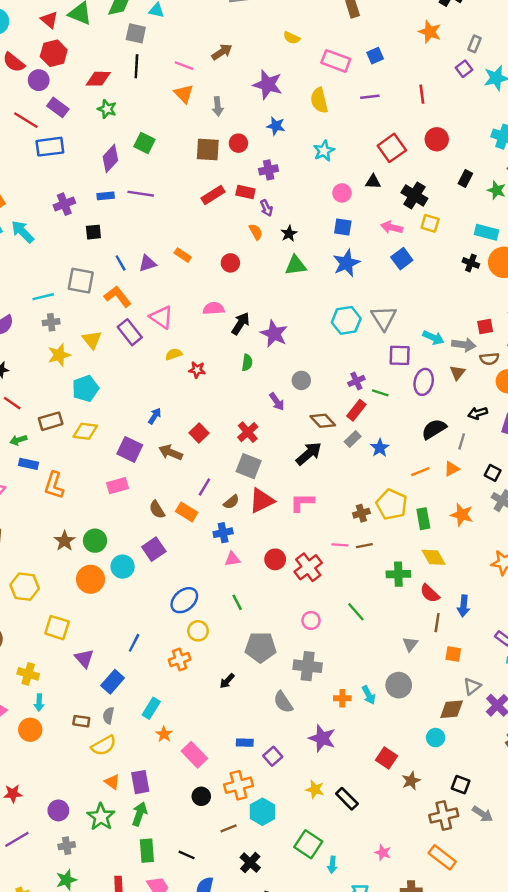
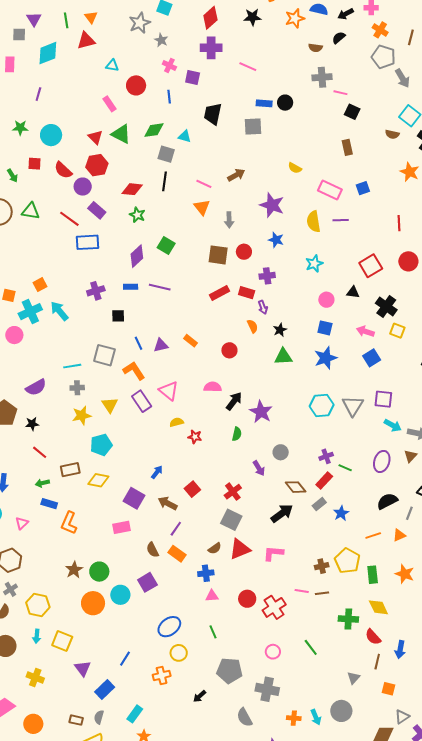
purple line: (370, 97) -> (341, 220), moved
purple square: (400, 355) -> (383, 399), moved
purple line: (204, 487) -> (176, 529), moved
cyan arrow: (39, 703) -> (37, 636), moved

